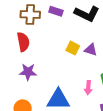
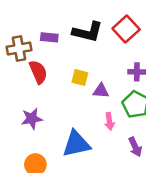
red semicircle: (23, 42) -> (38, 72), moved
purple triangle: (91, 50) -> (101, 91), moved

